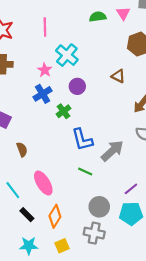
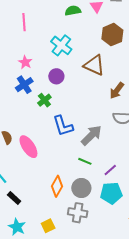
cyan cross: (67, 55) -> (61, 45), moved
brown triangle: (118, 76) -> (94, 65), size x1.6
green line: (85, 172) -> (85, 161), moved
pink ellipse: (43, 183) -> (28, 147), moved
orange diamond: (55, 216) -> (57, 186), moved
cyan star: (29, 246) -> (17, 227), turned 30

